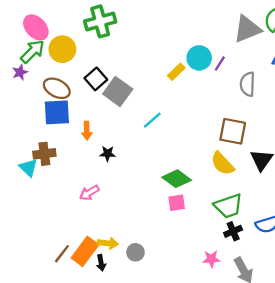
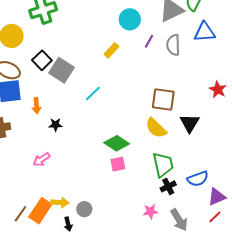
cyan circle: (199, 58) -> (130, 19), moved
gray semicircle: (247, 84) -> (173, 45), moved
green trapezoid: (228, 206) -> (163, 165), turned -80
black arrow: (101, 263) -> (68, 224), moved

